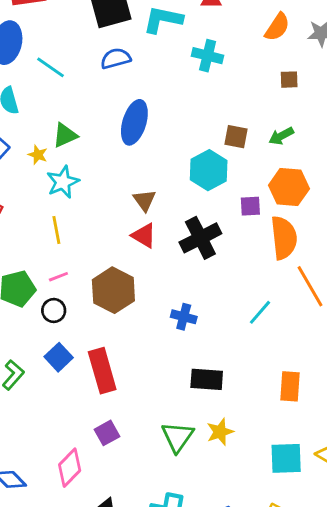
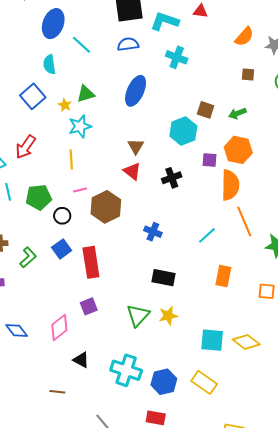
cyan cross: (208, 56) -> (177, 57), moved
black cross: (200, 238) -> (172, 178), size x0.7
pink line: (58, 277) -> (80, 190), moved
orange rectangle: (290, 386) -> (223, 276), moved

